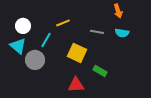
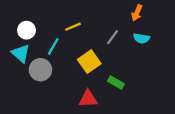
orange arrow: (118, 11) -> (137, 13), turned 40
gray line: (97, 32) -> (112, 37), turned -64
yellow square: (77, 53) -> (89, 62), turned 30

